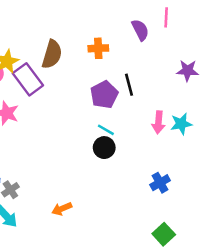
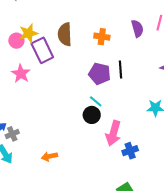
brown semicircle: (52, 54) -> (65, 34), turned 150
purple pentagon: (104, 95) -> (100, 74), turned 30
pink arrow: (158, 122) -> (113, 133), moved, size x1.4

